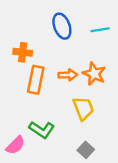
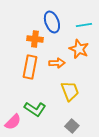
orange cross: (23, 52) -> (35, 39), moved
orange star: (94, 74) -> (79, 49), moved

